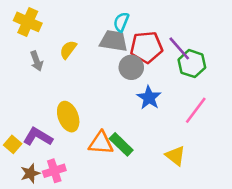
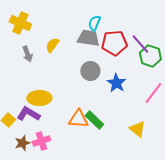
gray circle: (131, 67) -> (90, 71), moved
yellow ellipse: (68, 117) -> (39, 98), moved, turned -70

